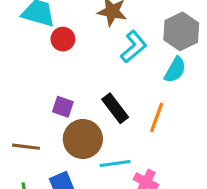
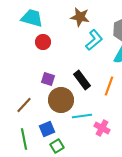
red circle: (63, 39) -> (43, 42), moved
brown line: (26, 147) -> (24, 105), turned -54

